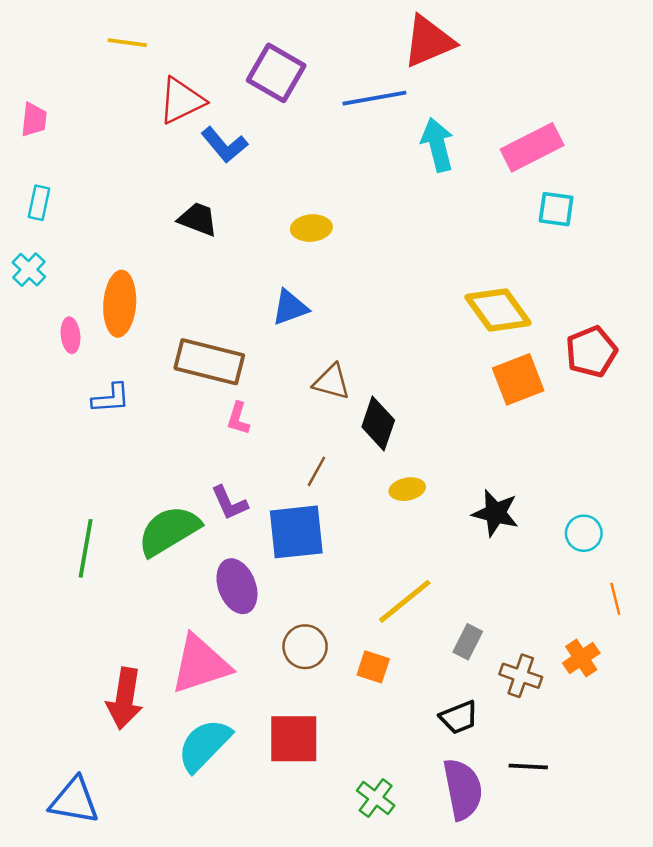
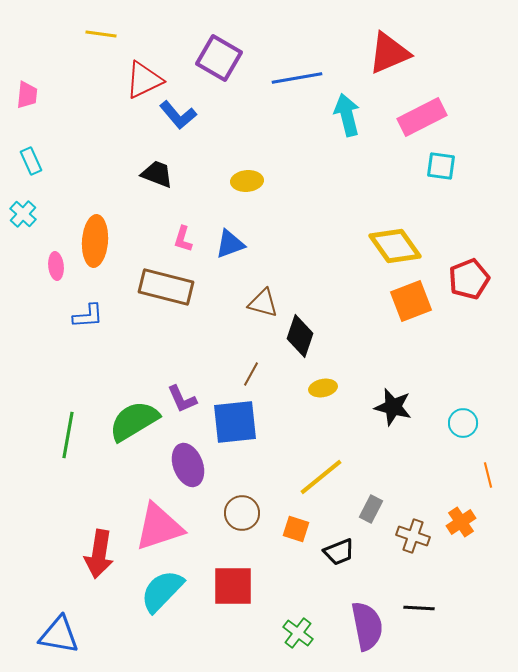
red triangle: (429, 41) -> (389, 53), moved
cyan rectangle: (39, 203) -> (31, 161), turned -36
pink L-shape: (238, 418) -> (183, 239), moved
black trapezoid: (459, 717) -> (339, 552), moved

